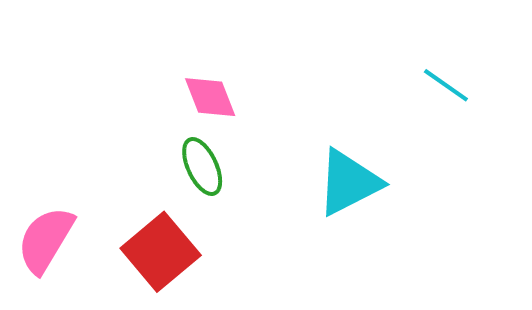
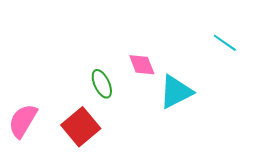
pink diamond: (210, 97) -> (142, 65), moved

